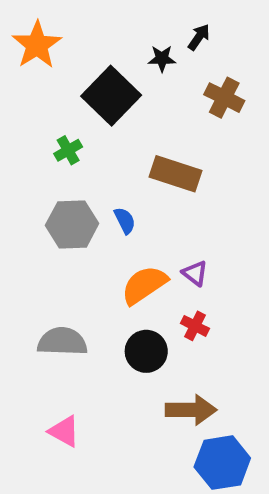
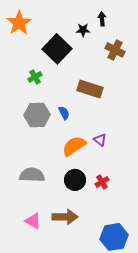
black arrow: (199, 37) -> (102, 19), turned -40
red cross: (195, 326) -> (102, 182), moved, turned 32
brown arrow: (191, 410) -> (65, 217), moved

